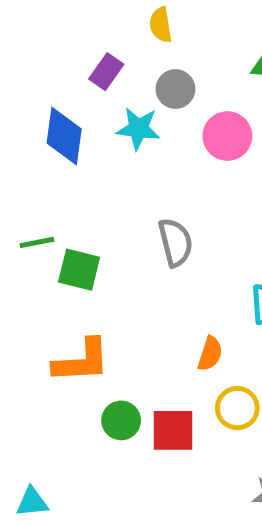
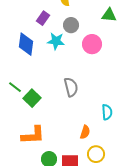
green line: (37, 242) -> (15, 87), turned 48
green square: (79, 270) -> (32, 98), turned 30

